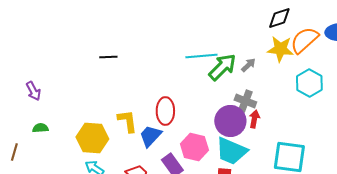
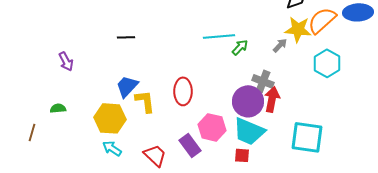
gray arrow: (248, 65) -> (280, 45), moved
green arrow: (222, 67) -> (240, 47), size x0.6
purple arrow: (33, 91) -> (66, 61), moved
red arrow: (254, 119) -> (272, 99), size x1.4
blue trapezoid: (150, 136) -> (127, 86), moved

